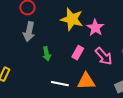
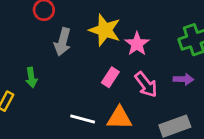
gray arrow: (29, 32) -> (63, 42), moved
green arrow: (47, 54) -> (31, 77), moved

